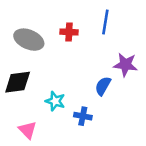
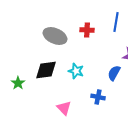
cyan star: (55, 101) -> (76, 71), moved
pink triangle: (28, 130) -> (64, 108), moved

